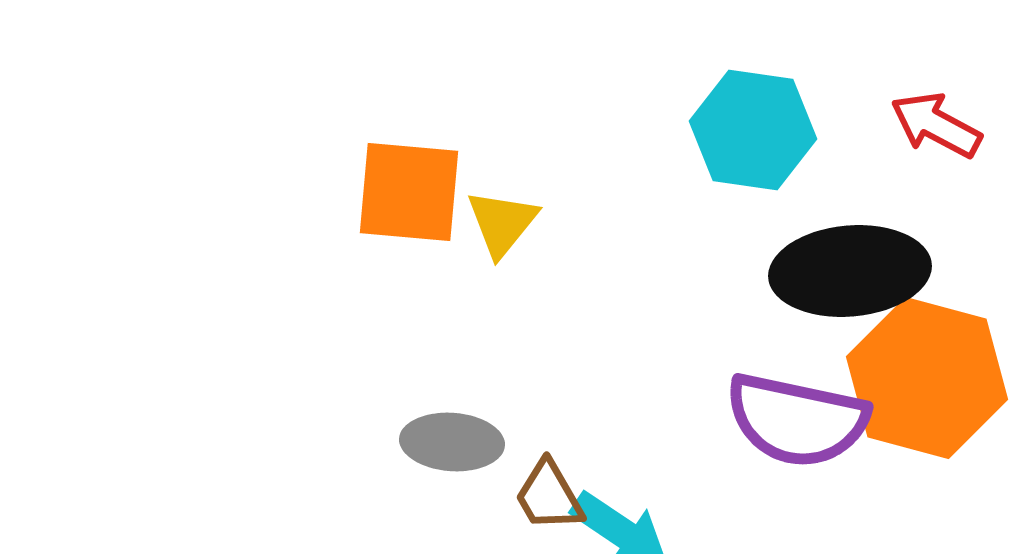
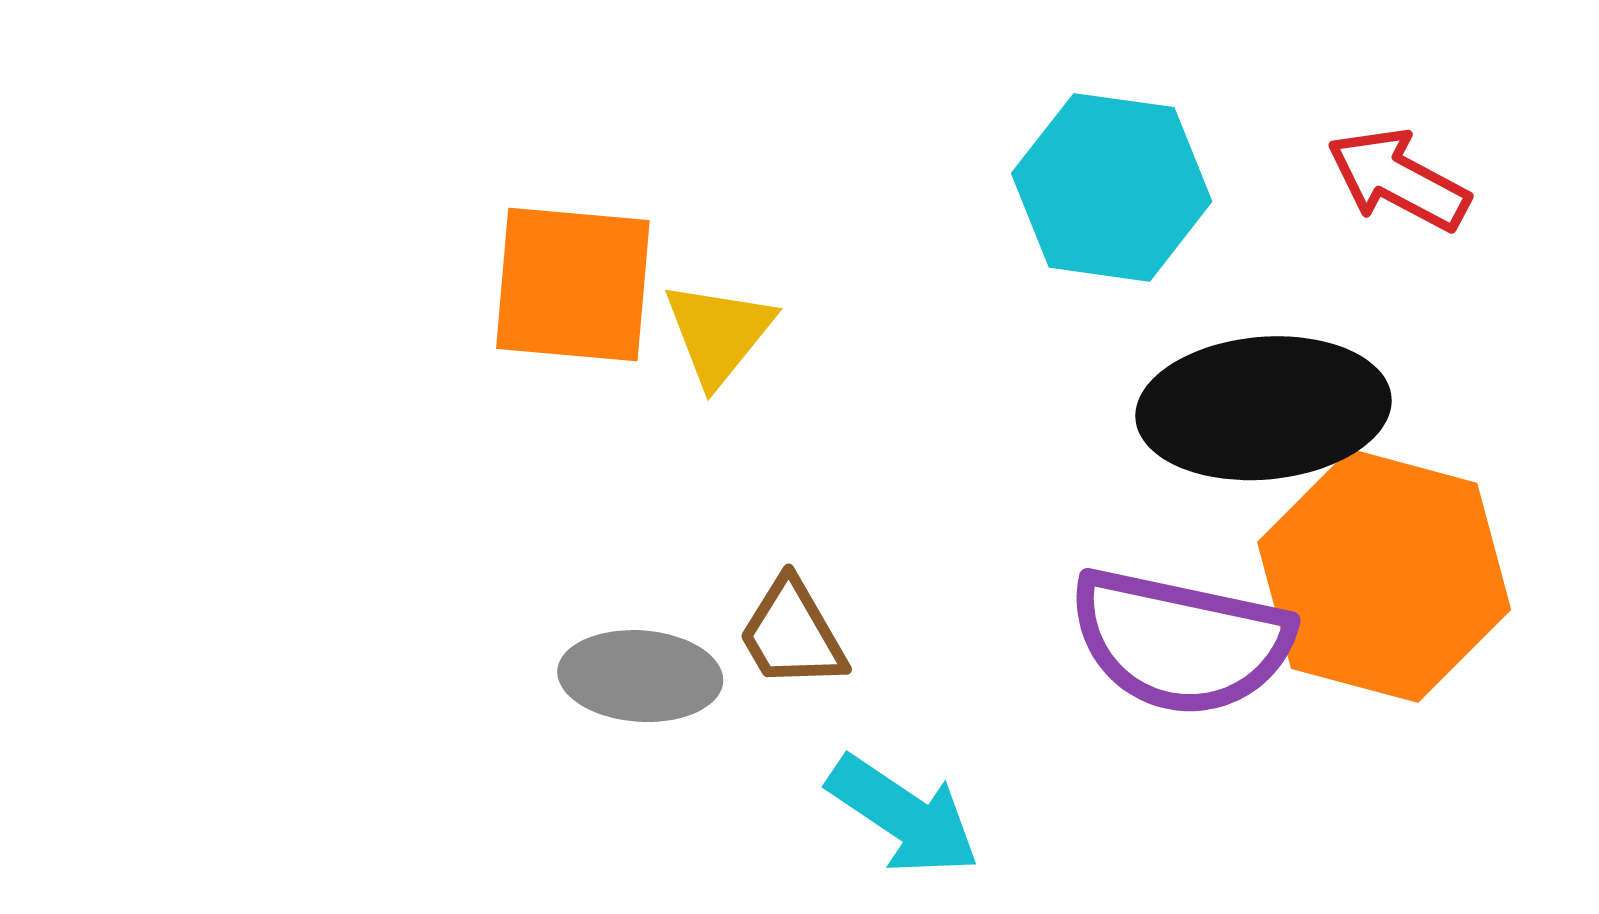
brown trapezoid: (549, 496) -> (792, 634), moved

